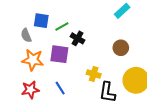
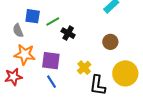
purple square: (59, 54) -> (51, 61), moved
yellow cross: (94, 74) -> (84, 68), turned 32
red star: (30, 90) -> (13, 77), moved

